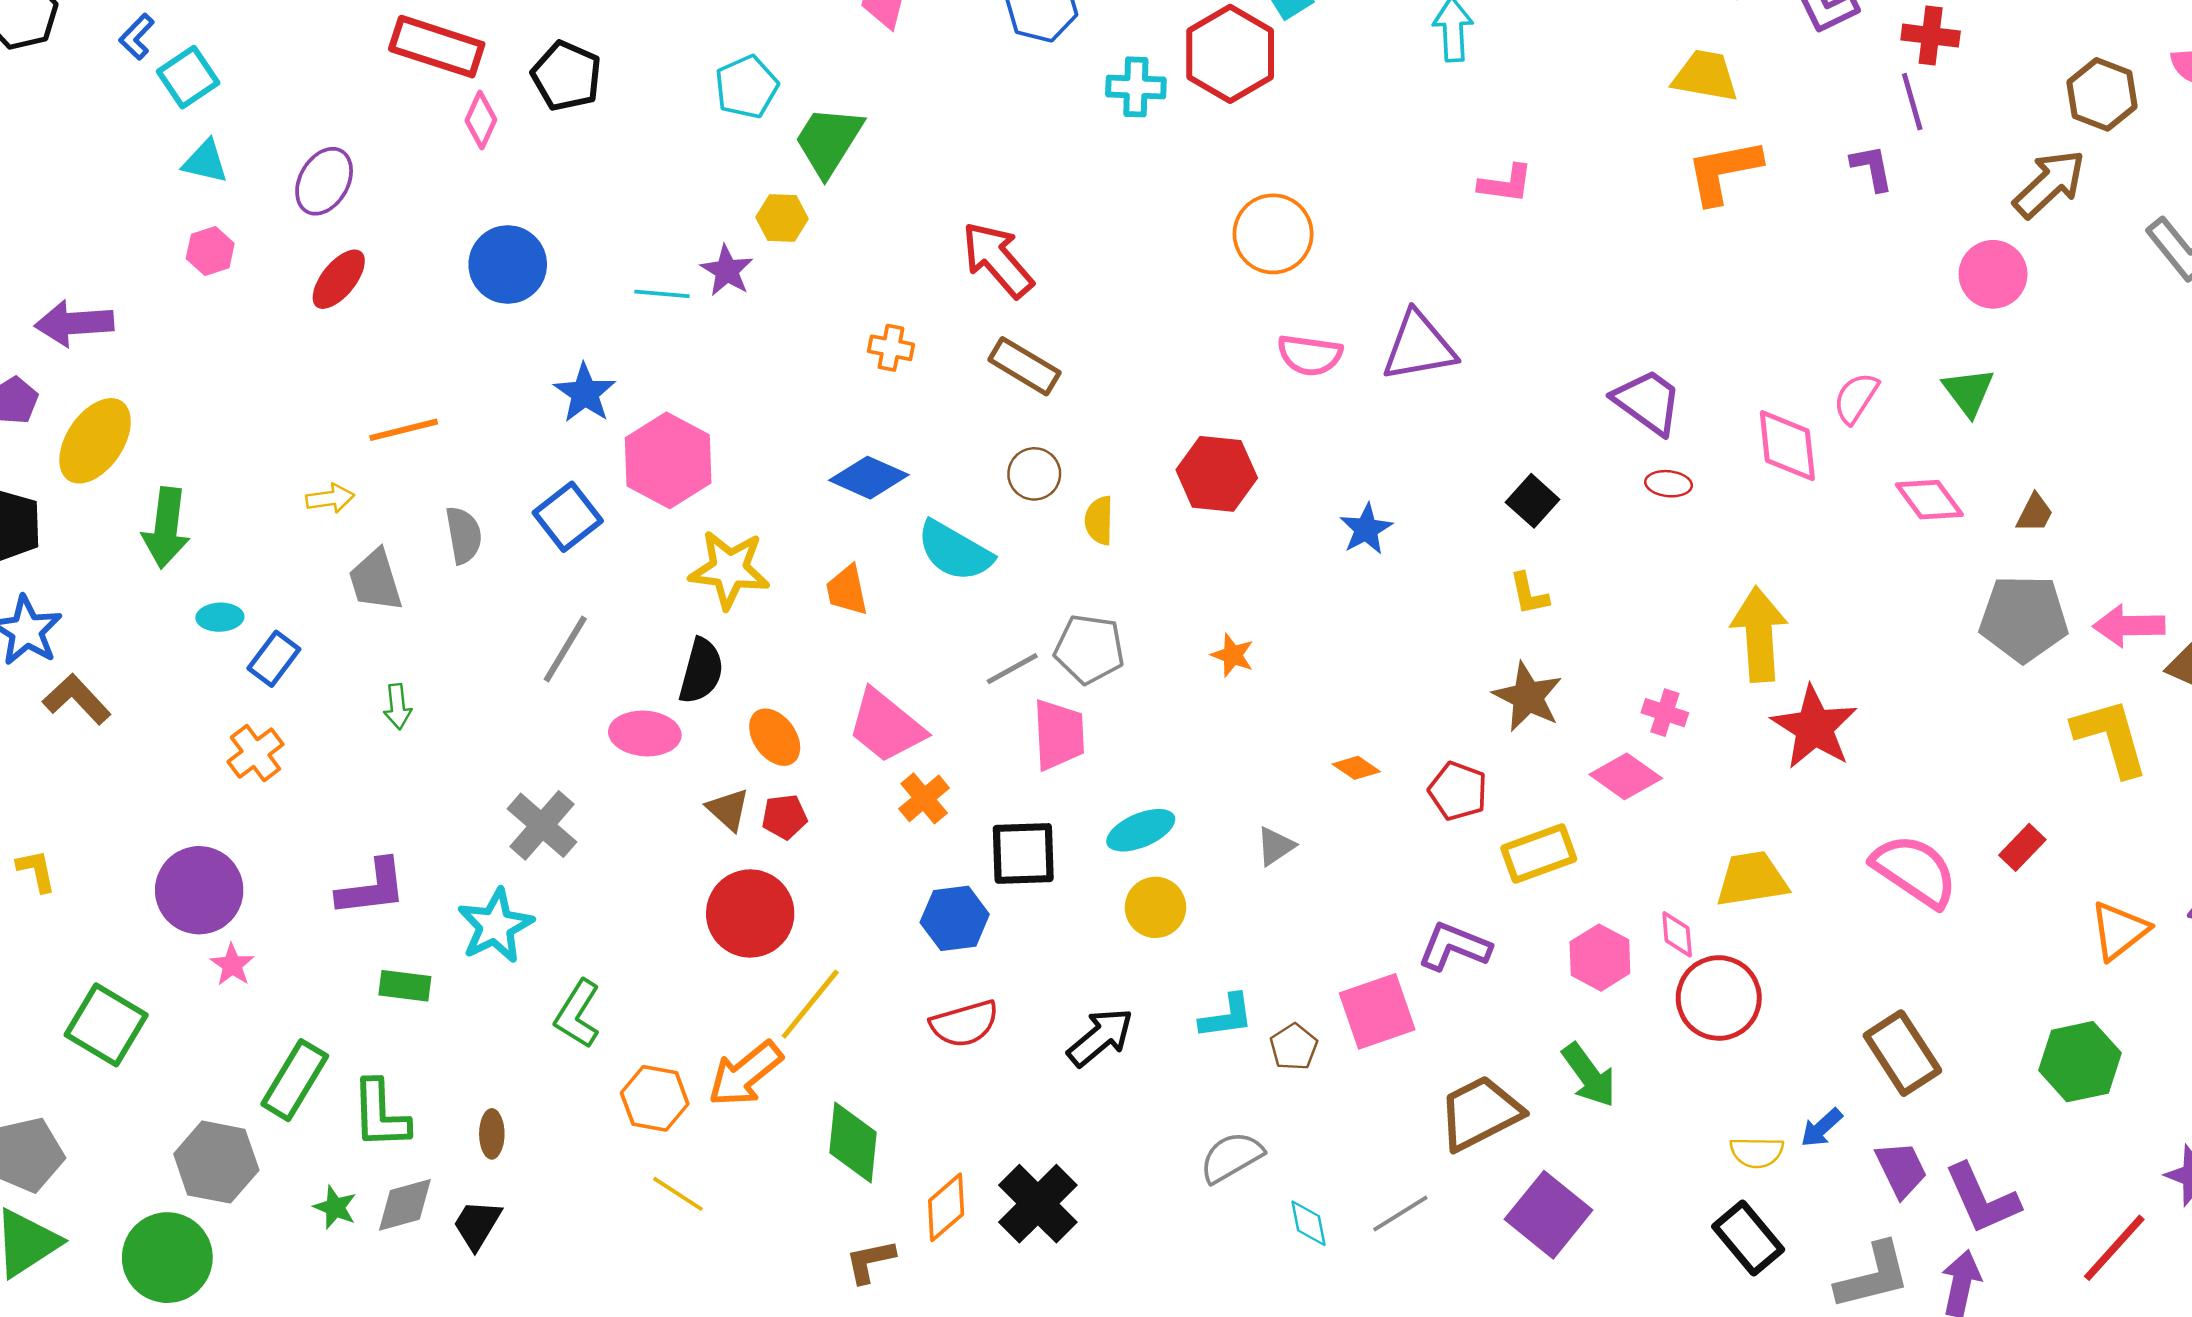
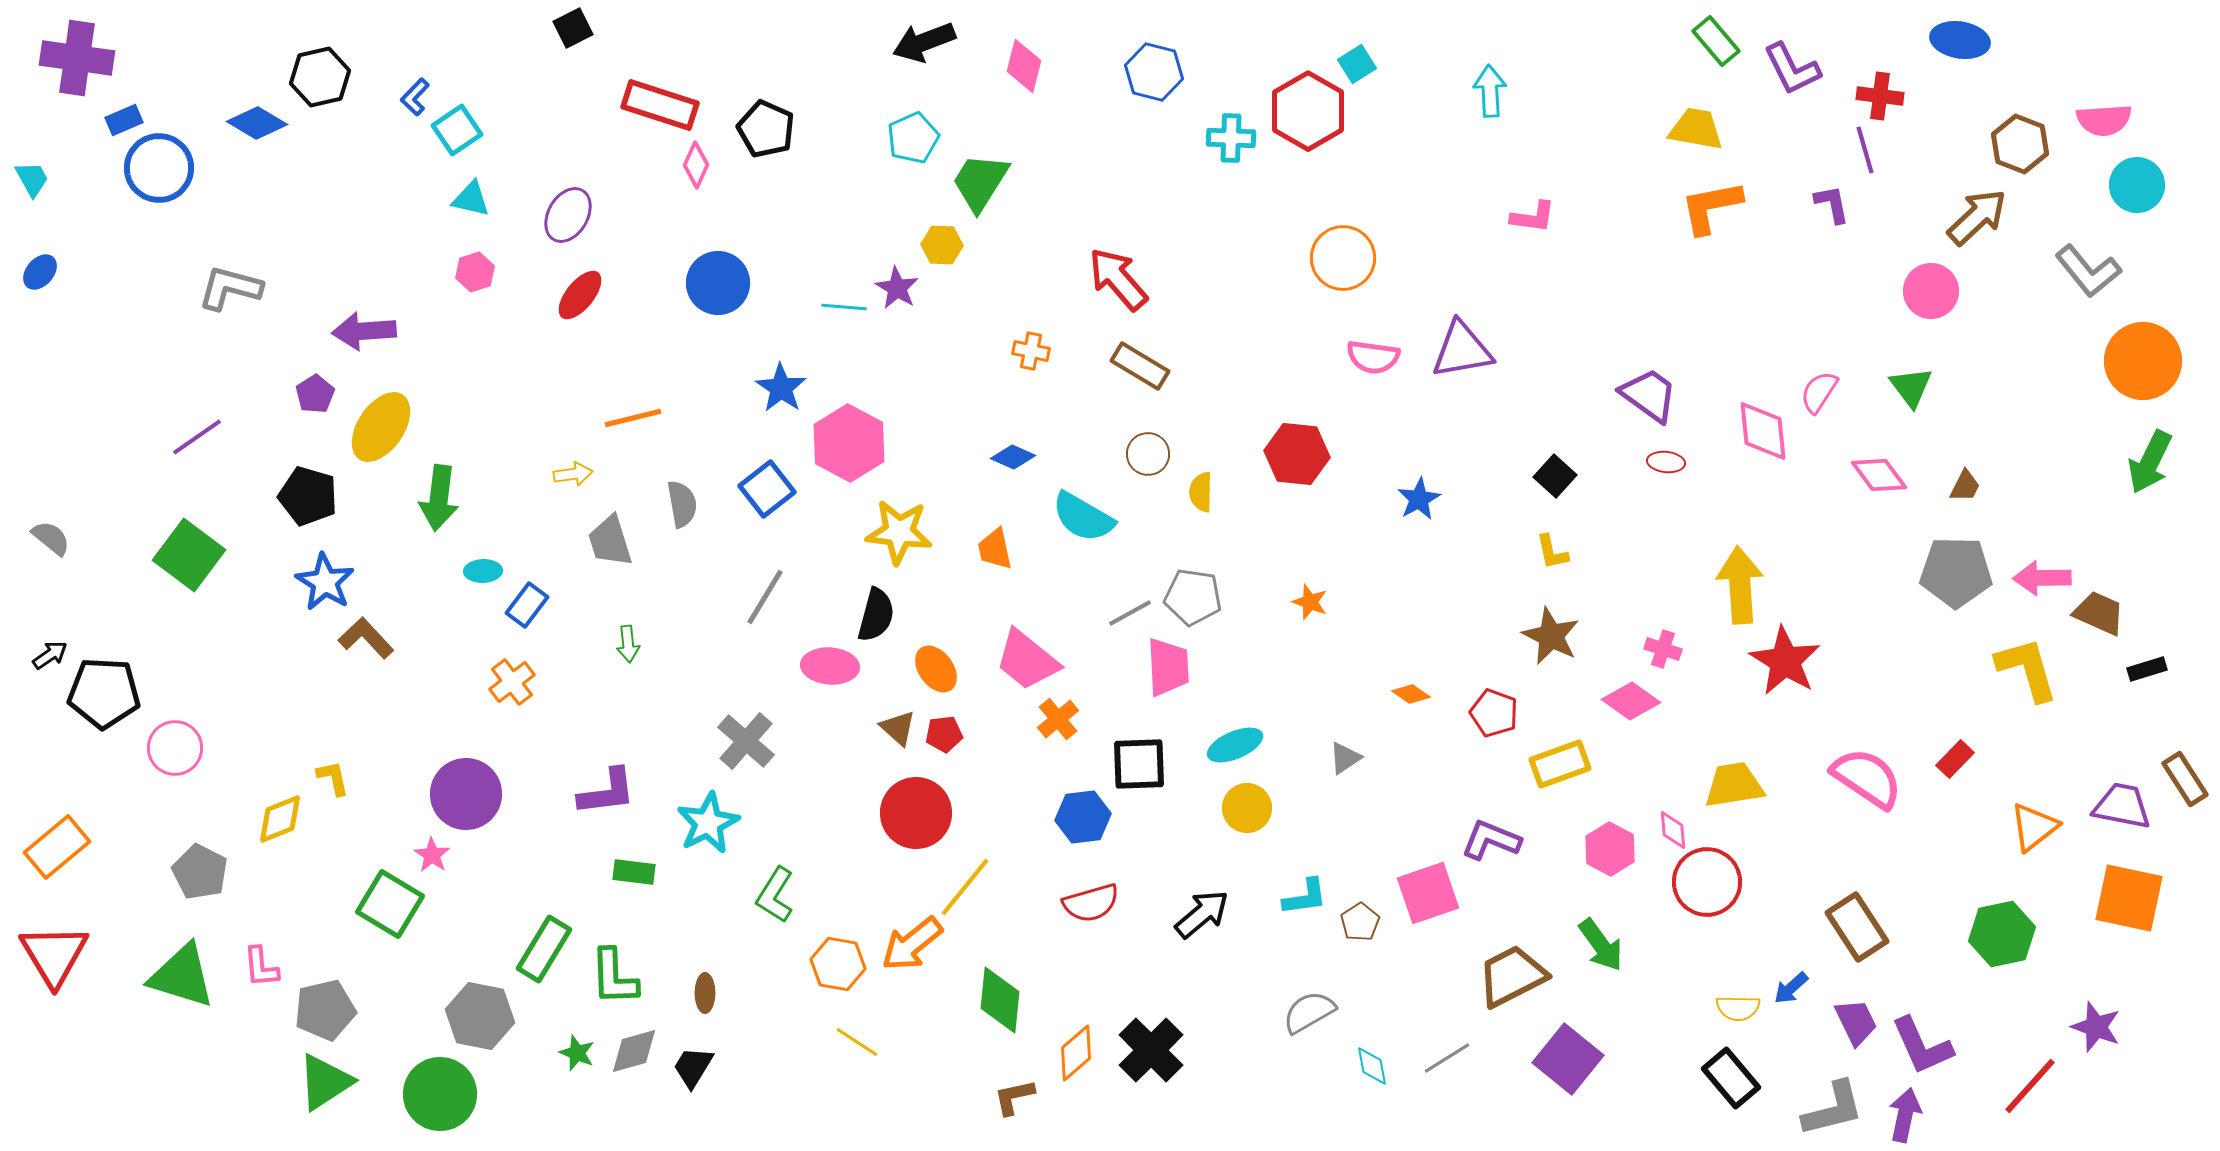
blue diamond: (869, 478) -> (1013, 457), size x0.7
pink star: (232, 965) -> (432, 855), moved

